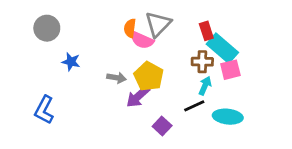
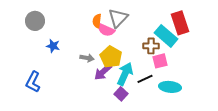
red rectangle: (206, 31) -> (180, 23), moved, size x1.6
pink square: (230, 70) -> (160, 61), moved
cyan arrow: (205, 86) -> (125, 74), moved, size x1.6

